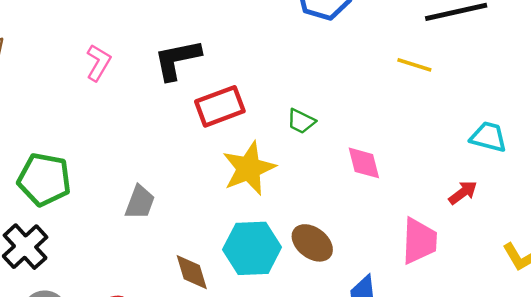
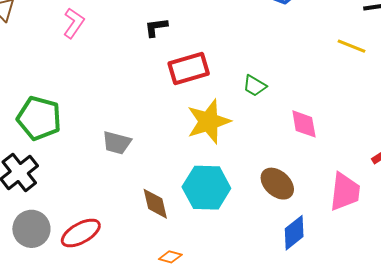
black L-shape: (177, 60) -> (156, 27), size x0.6
pink L-shape: (98, 63) -> (74, 23), moved
gray trapezoid: (140, 202) -> (117, 143), turned 80
brown ellipse: (312, 243) -> (277, 184), moved

